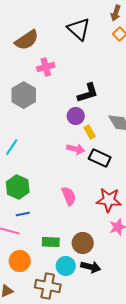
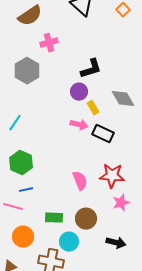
pink semicircle: (69, 196) -> (80, 181), moved
black arrow: (91, 267) -> (116, 243), moved

